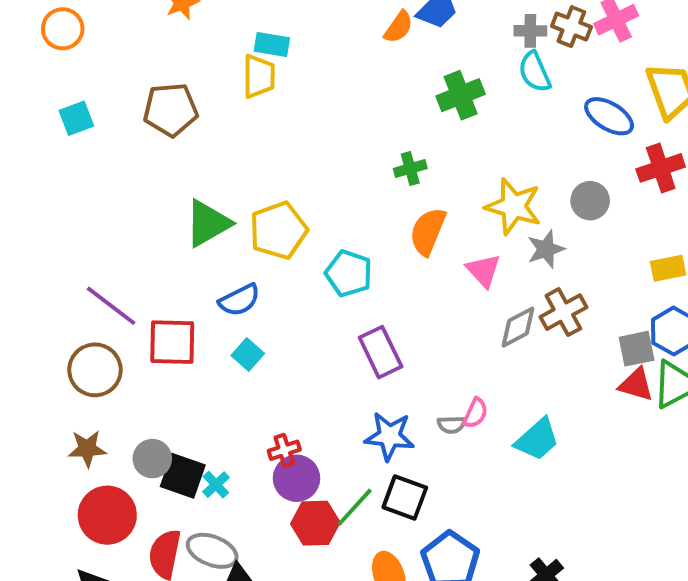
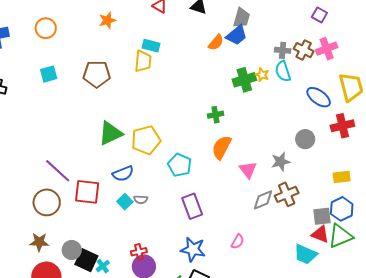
yellow star: (513, 206) -> (262, 75), moved, size x0.5
gray semicircle: (451, 425) -> (141, 200), moved
cyan trapezoid: (537, 439) -> (305, 254), moved, turned 60

